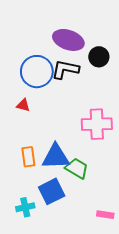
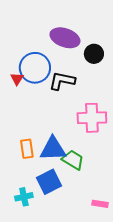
black L-shape: (65, 69) -> (62, 81), moved
red triangle: (23, 105) -> (17, 79), moved, turned 48

